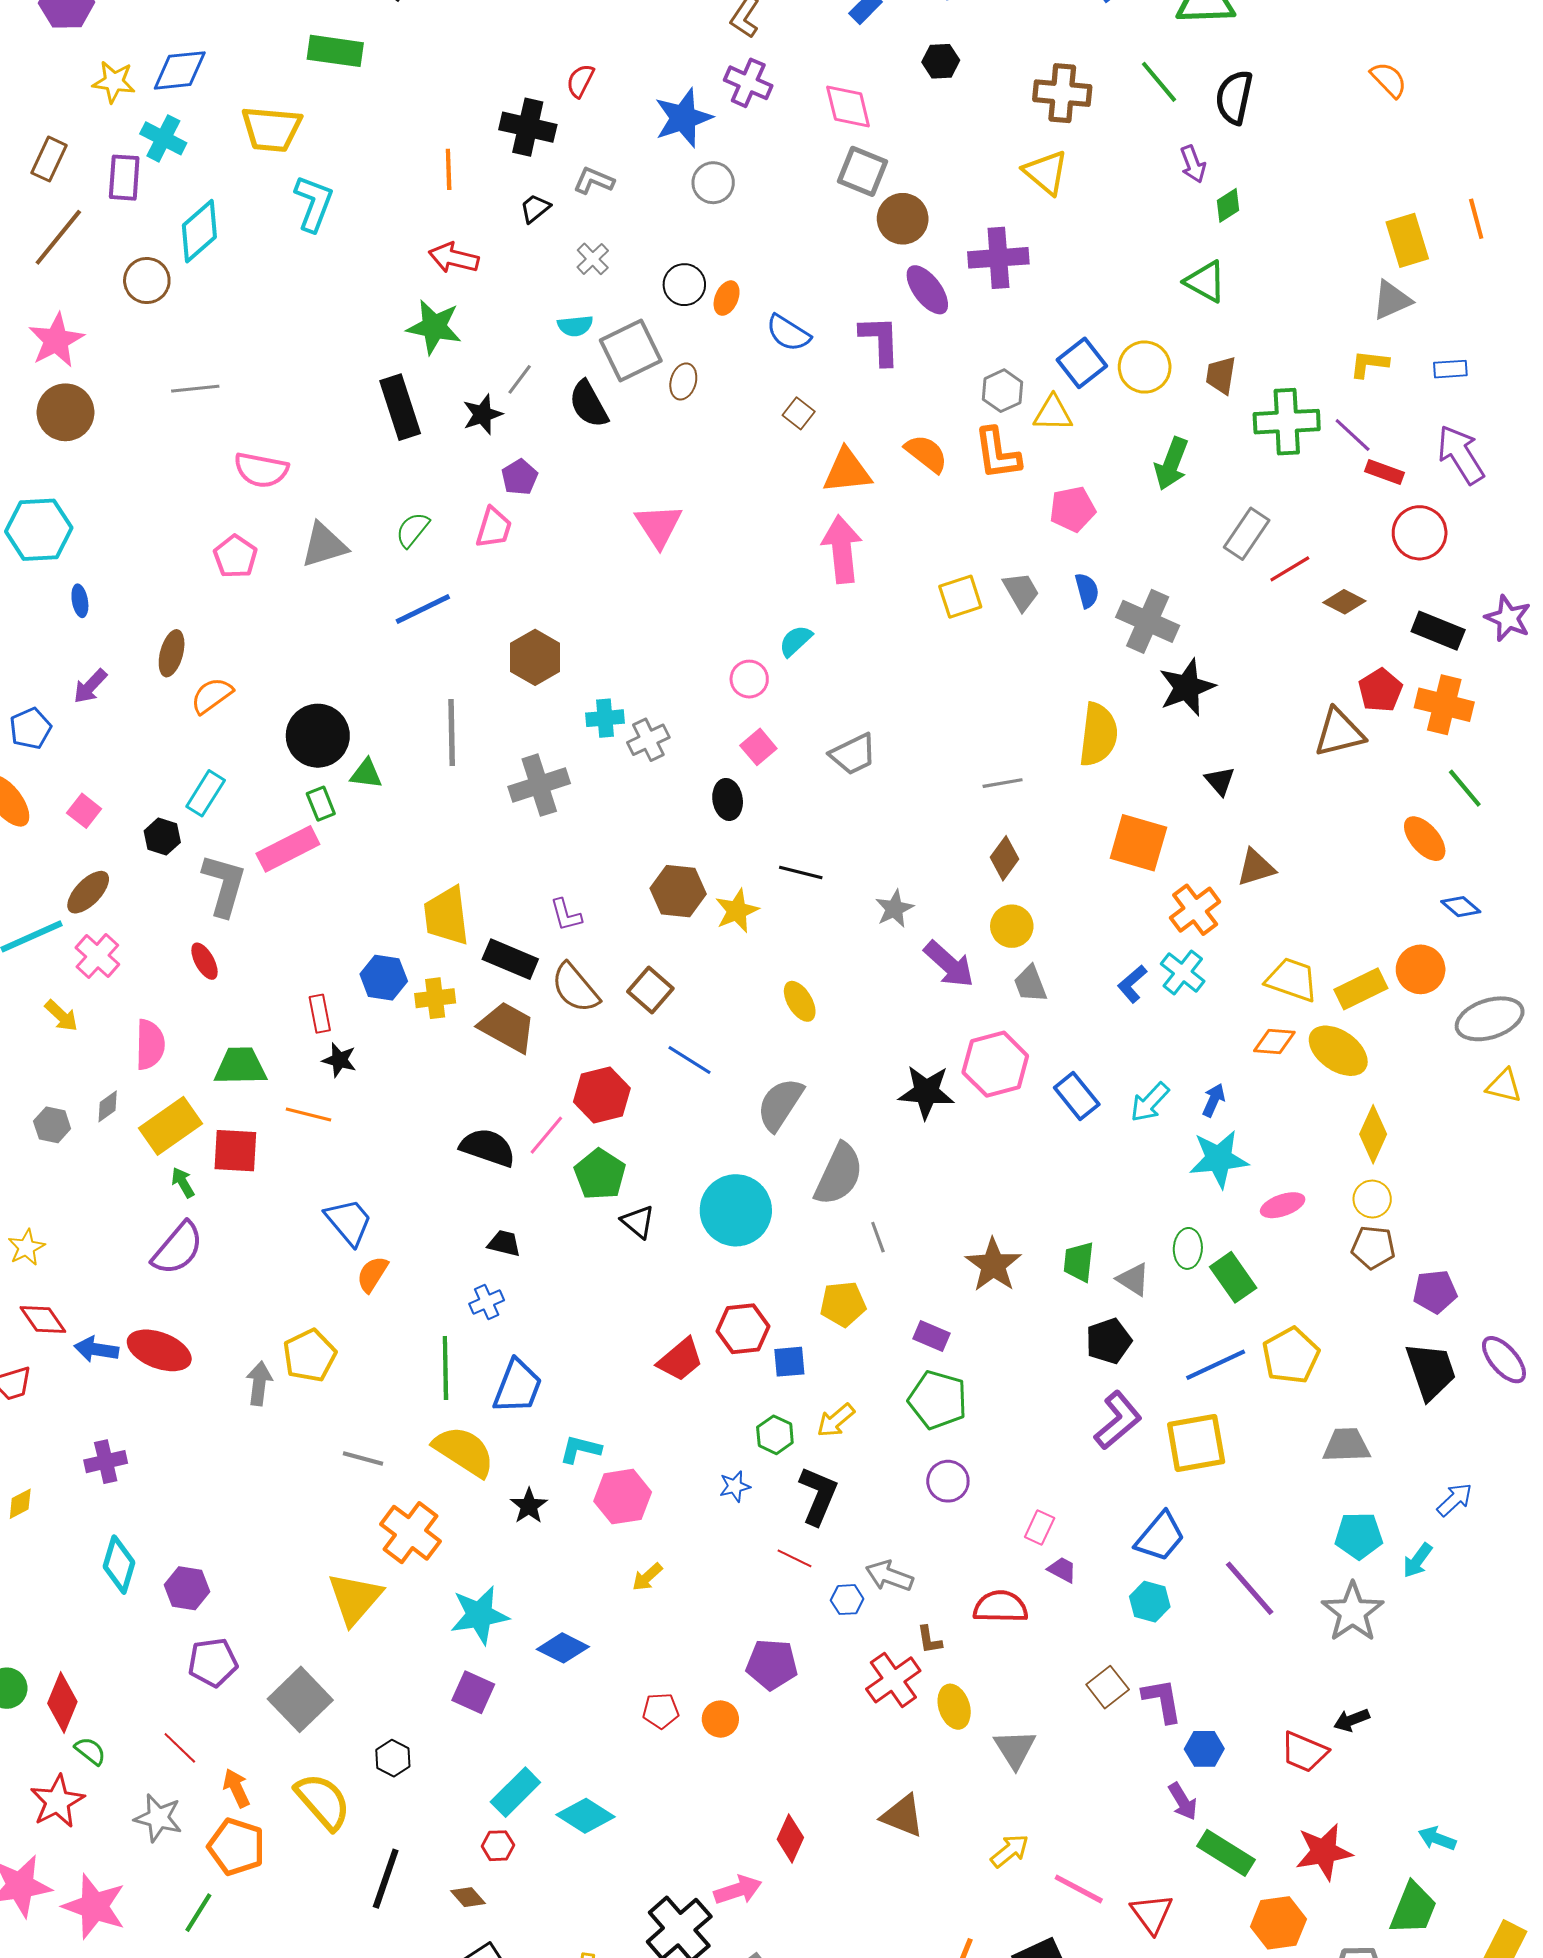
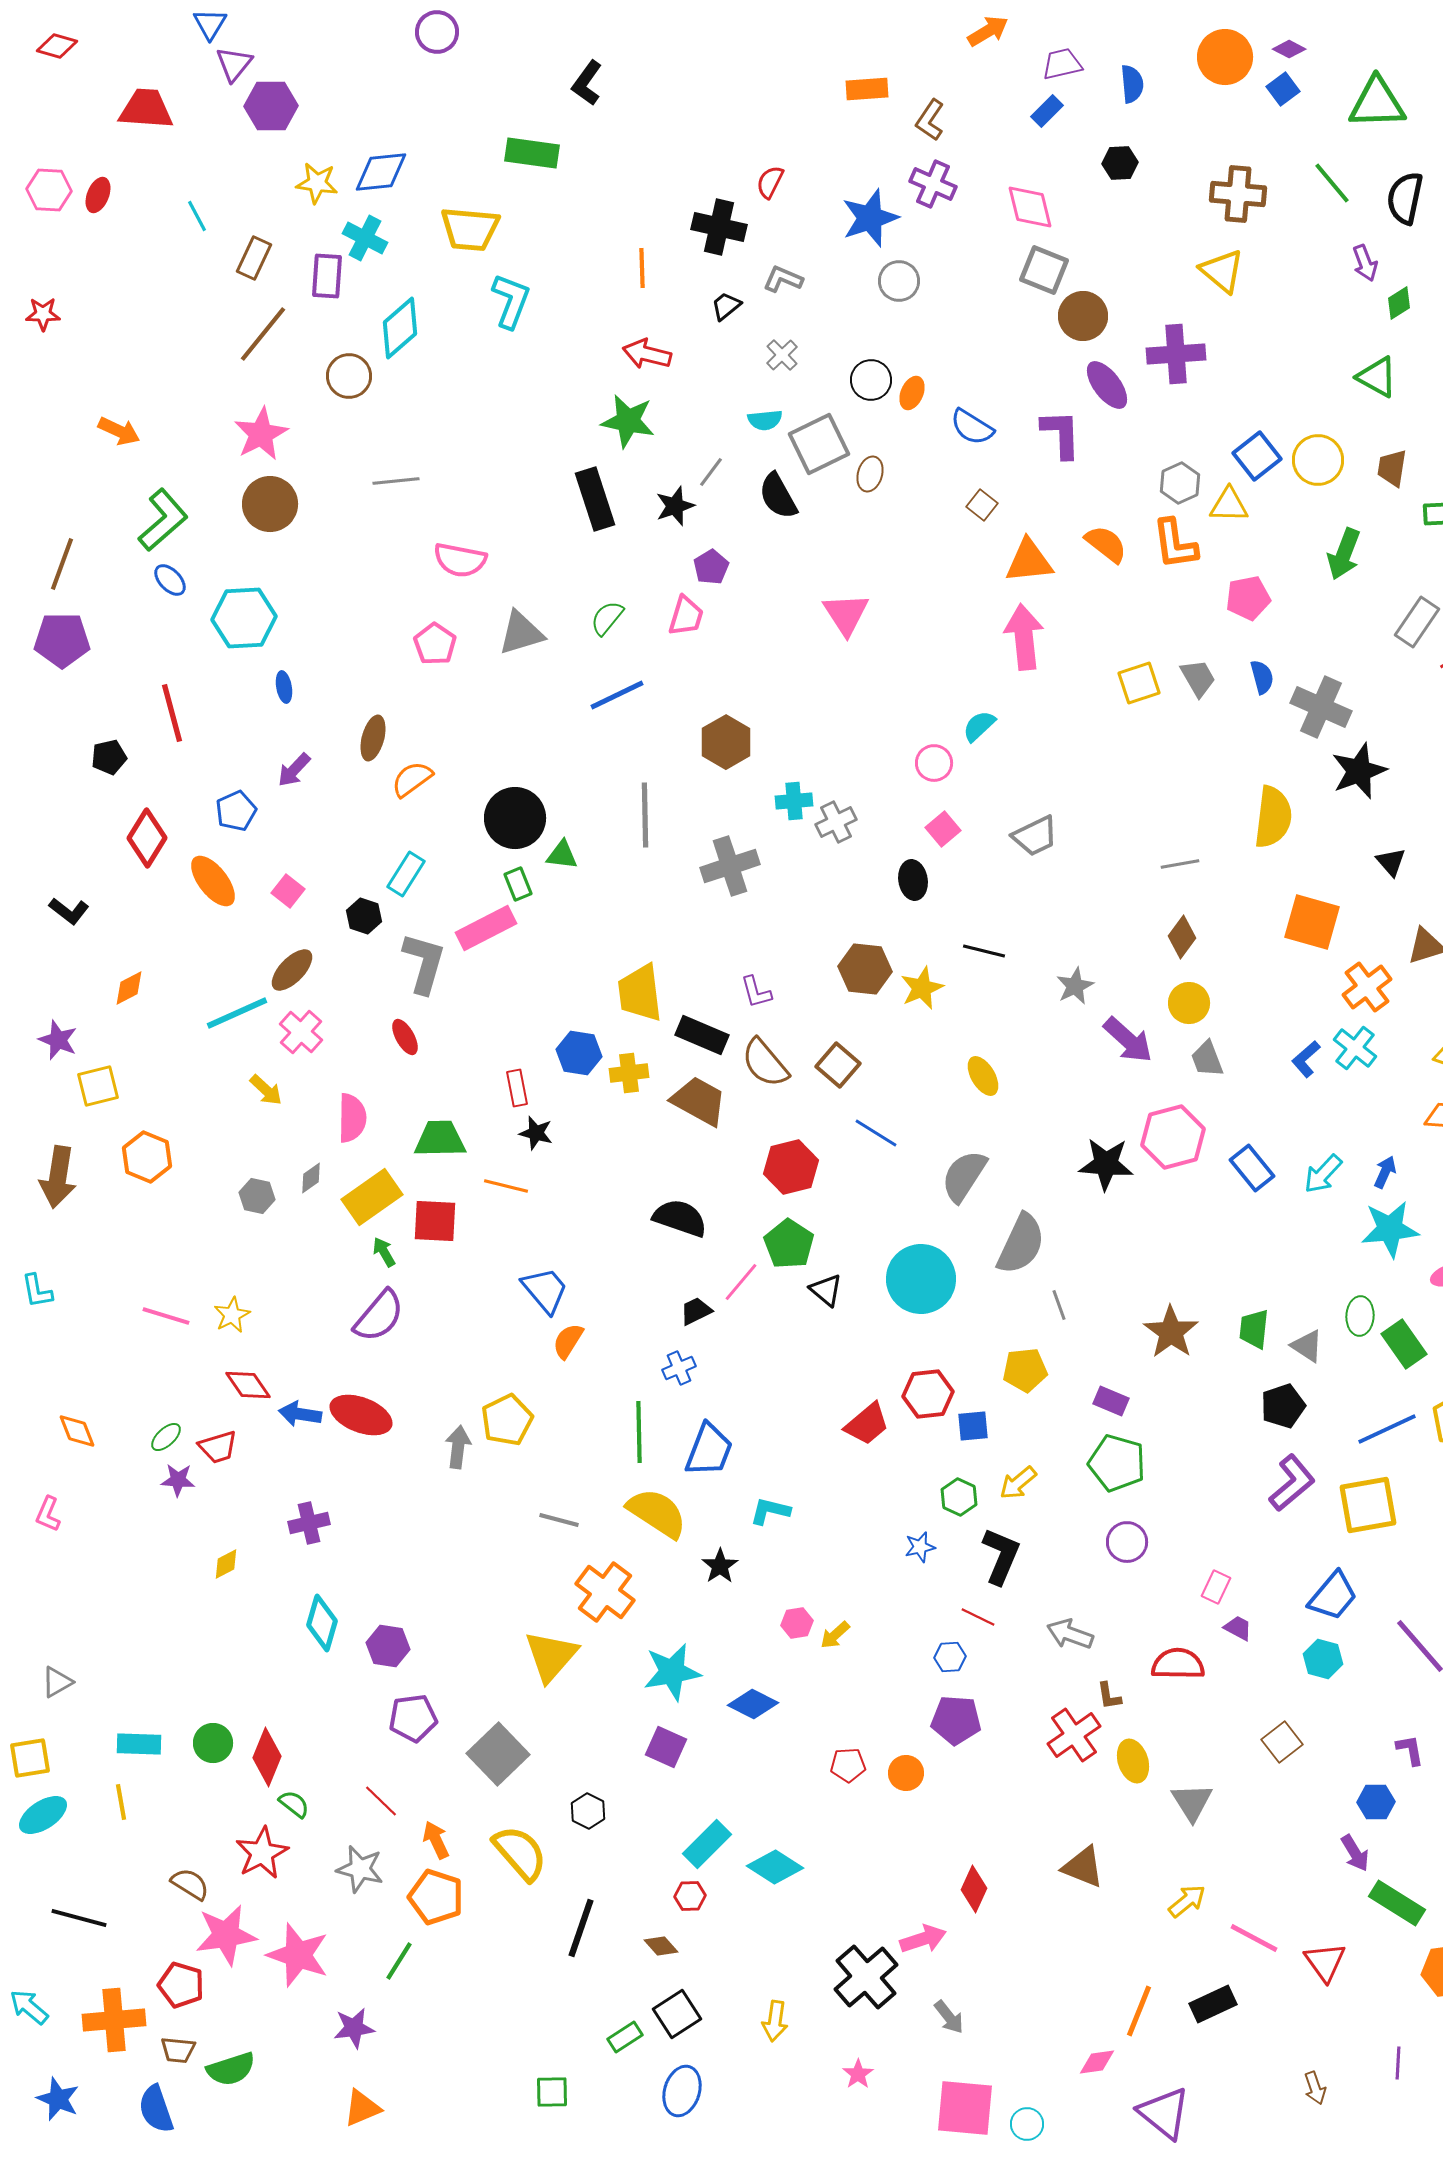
pink line: (546, 1135) -> (741, 1282), moved
black trapezoid: (504, 1243) -> (696, 1311), turned -40
pink hexagon: (623, 1497) -> (797, 1623), moved, size x0.6
blue hexagon: (847, 1600) -> (950, 1657), moved
purple L-shape: (1162, 1700) -> (1410, 1750), moved, size x0.7

